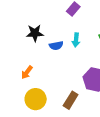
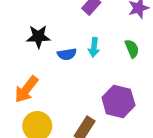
orange arrow: (27, 72) -> (26, 89), size x1.5

